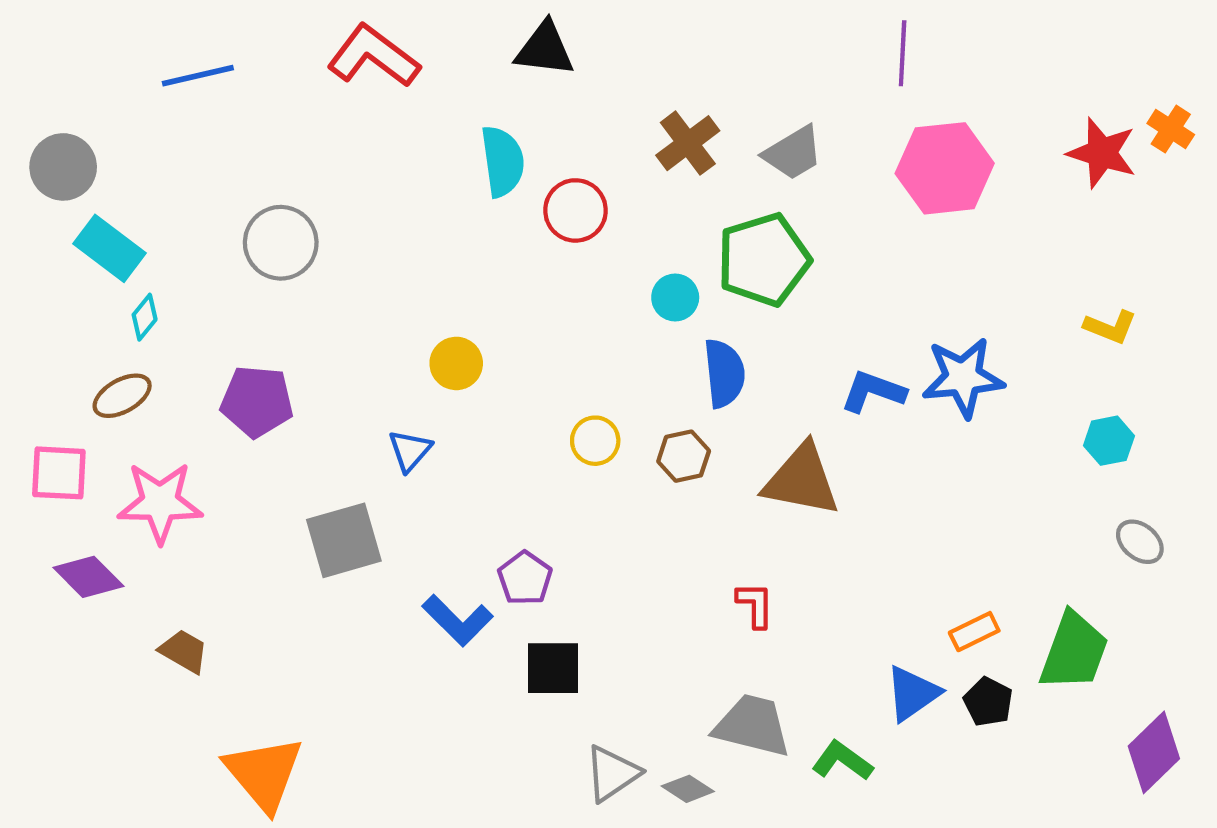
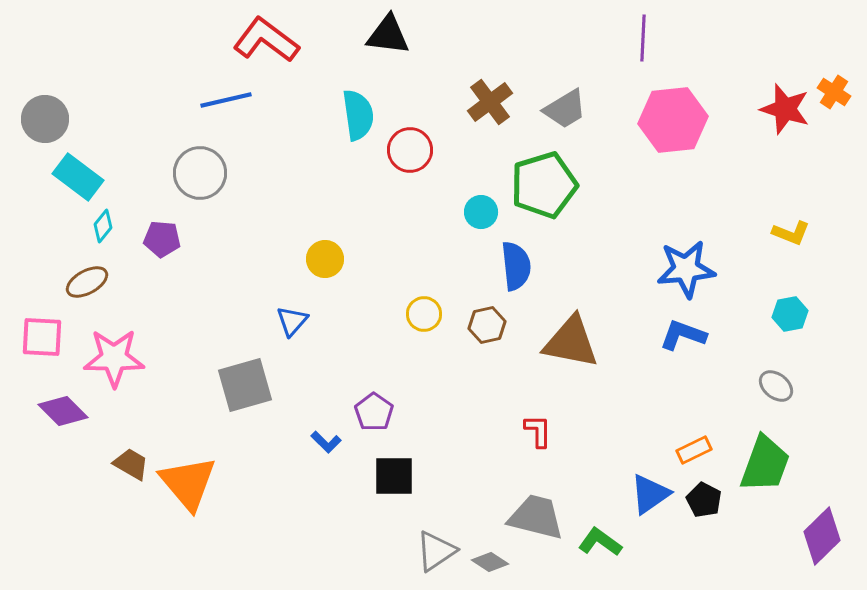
blue line: (198, 76) -> (226, 100), moved
blue L-shape: (873, 392) -> (683, 335), moved
purple pentagon: (257, 401) -> (162, 239), moved, size x0.7
gray ellipse: (1140, 542) -> (776, 386), moved
blue L-shape: (458, 620) -> (326, 442), size x0.6
orange triangle: (264, 773) -> (188, 483), moved

